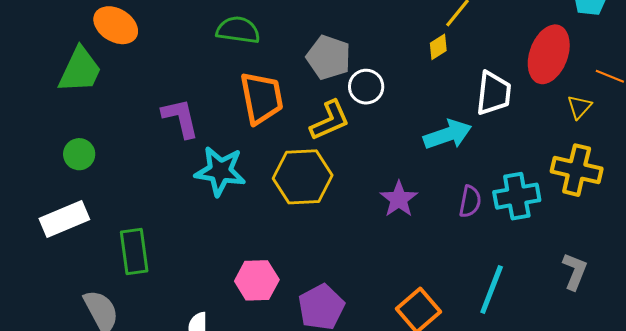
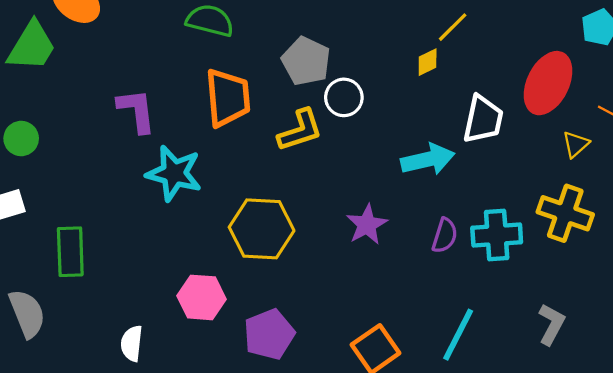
yellow hexagon: (303, 177) -> (262, 229), moved

